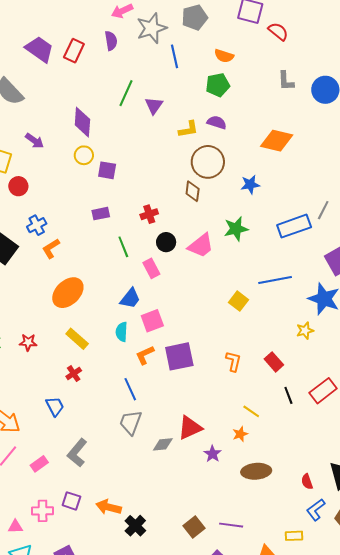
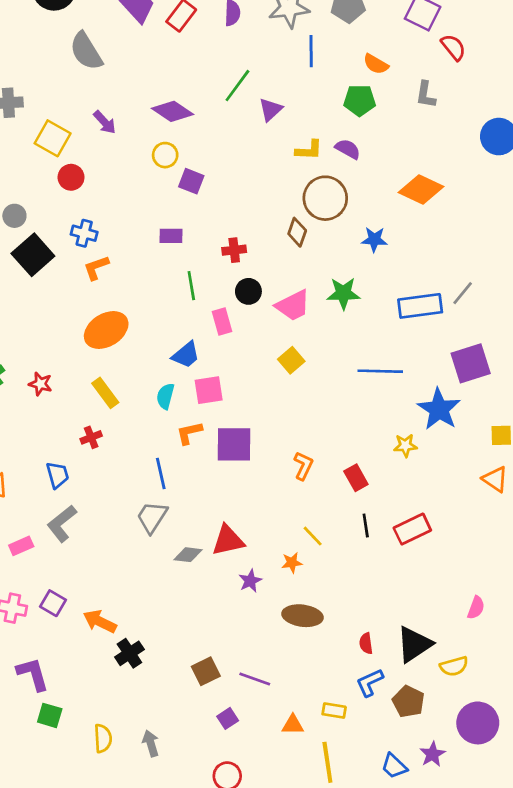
gray L-shape: (286, 81) -> (426, 95), moved
purple diamond: (82, 122) -> (173, 111), turned -72
blue cross: (37, 225) -> (84, 233), turned 30
yellow square: (239, 301) -> (291, 360), moved
gray L-shape: (77, 453) -> (62, 524), moved

